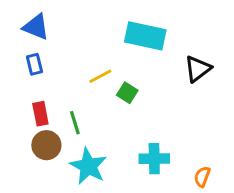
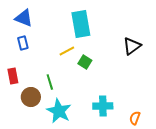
cyan rectangle: (145, 36) -> (81, 24), moved, turned 68
red rectangle: (40, 114) -> (13, 76), moved

